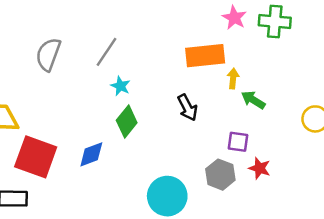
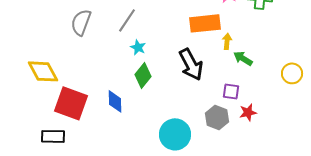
black arrow: (187, 108) -> (191, 64), size x1.5
blue diamond: (91, 154) -> (115, 101), turned -70
red star: (260, 168) -> (248, 112), turned -30

